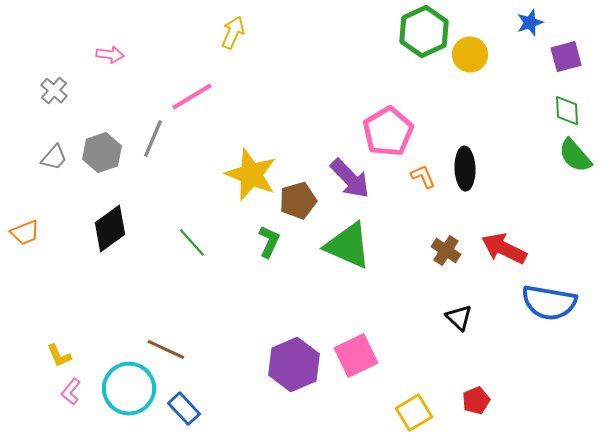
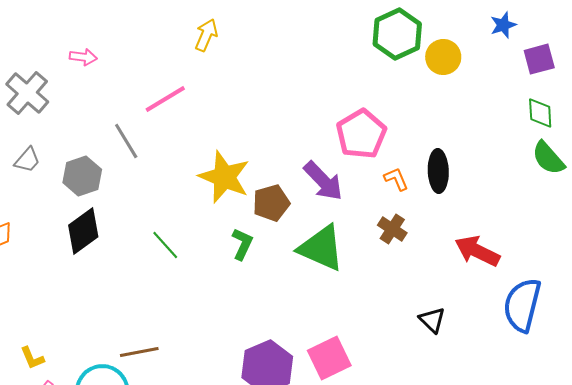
gray cross: (54, 91) -> (27, 93), size x1.6
gray line: (153, 139) -> (126, 141), turned -54
gray hexagon: (102, 153) -> (82, 176), moved
brown cross: (446, 251) -> (392, 229), moved
blue semicircle: (549, 303) -> (522, 305), turned 94
brown line: (166, 350) -> (139, 352), turned -36

